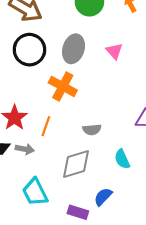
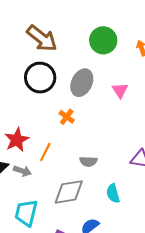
orange cross: (63, 86) -> (67, 117), size x0.6
cyan trapezoid: (35, 192) -> (26, 213), turned 32

